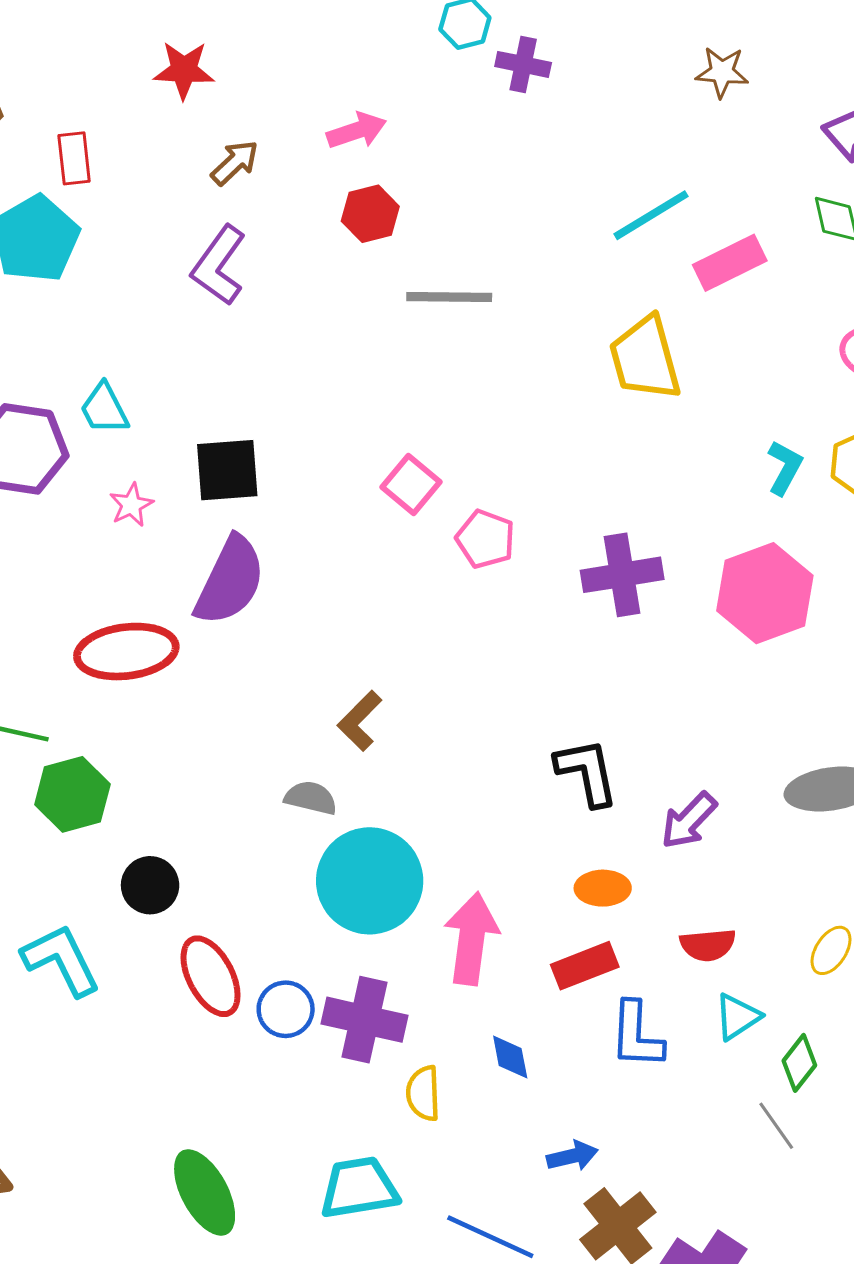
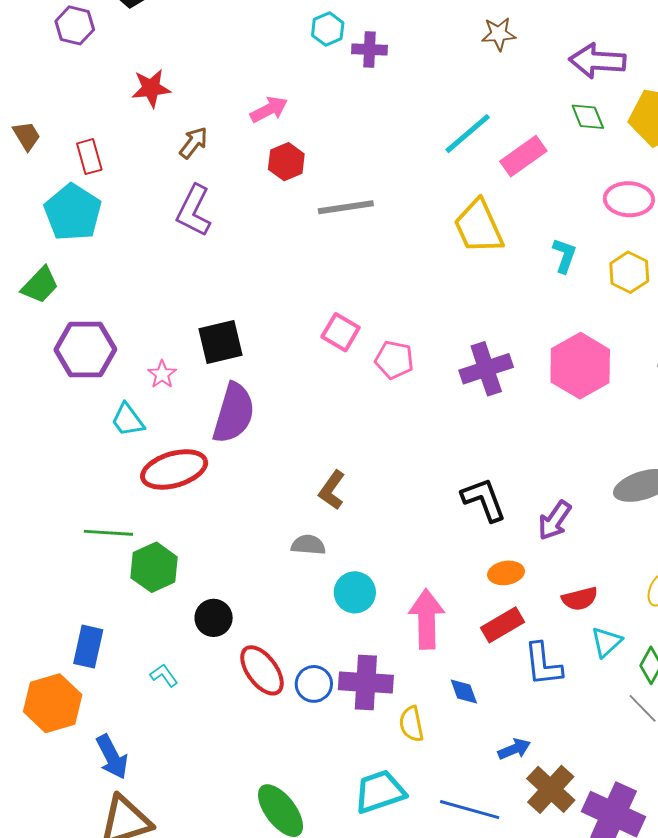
cyan trapezoid: (104, 409) -> (128, 420), moved
cyan L-shape: (785, 468) -> (564, 256), moved
cyan circle: (370, 881) -> (355, 592), size x0.6
cyan L-shape: (61, 960) -> (164, 675), size x0.5

